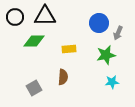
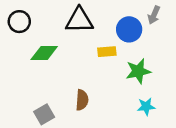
black triangle: (45, 16) -> (79, 20), moved
gray arrow: (118, 33) -> (154, 15), moved
yellow rectangle: (69, 49) -> (107, 52), moved

